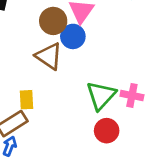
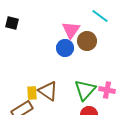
brown circle: (53, 21) -> (87, 41), moved
brown triangle: (49, 56) -> (48, 91), moved

